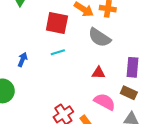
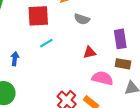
gray semicircle: (99, 38) -> (82, 19), size x0.7

